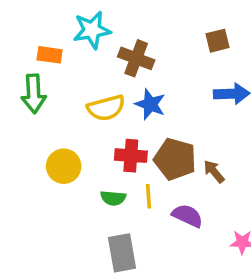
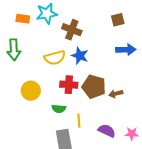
orange rectangle: (50, 55) -> (23, 19), moved
brown arrow: (214, 172) -> (116, 94), turned -64
yellow line: (149, 196) -> (79, 121), moved
purple semicircle: (187, 216) -> (107, 131), moved

